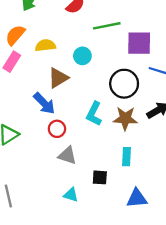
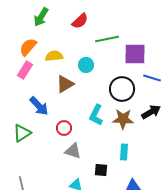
blue arrow: (44, 103) -> (39, 106), moved

